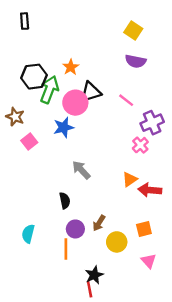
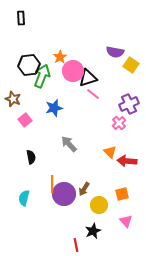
yellow square: (133, 30) -> (131, 65), moved
black triangle: (91, 92) -> (88, 78), moved
pink line: (126, 100) -> (93, 94), moved
pink circle: (75, 103) -> (73, 71), moved
orange triangle: (130, 179) -> (110, 152), turned -40
black semicircle: (65, 201) -> (31, 157), moved
purple circle: (75, 229) -> (64, 194), size x1.5
orange line: (66, 249) -> (52, 184), moved
black star: (94, 275) -> (93, 231), moved

